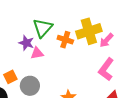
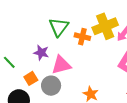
purple star: (26, 43) -> (41, 53), moved
pink triangle: (37, 53) -> (61, 65), moved, size x1.5

